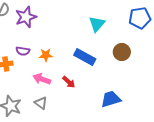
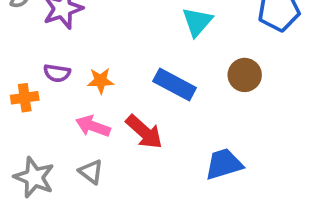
red arrow: (69, 82) -> (144, 132), size x1.5

